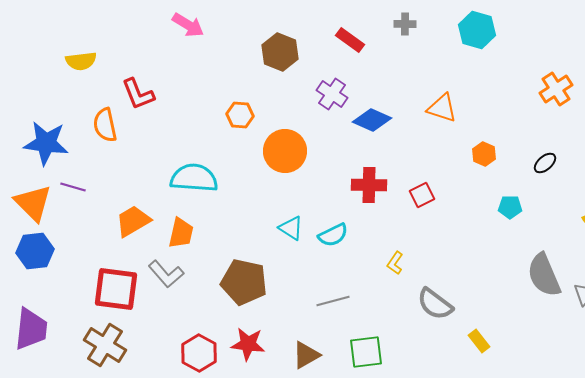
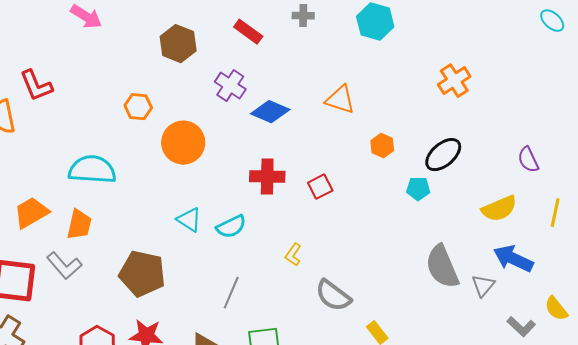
black ellipse: (545, 163) -> (443, 155), size x1.6
cyan pentagon: (510, 207) -> (418, 189), moved
gray line: (333, 301) -> (231, 293), turned -52

